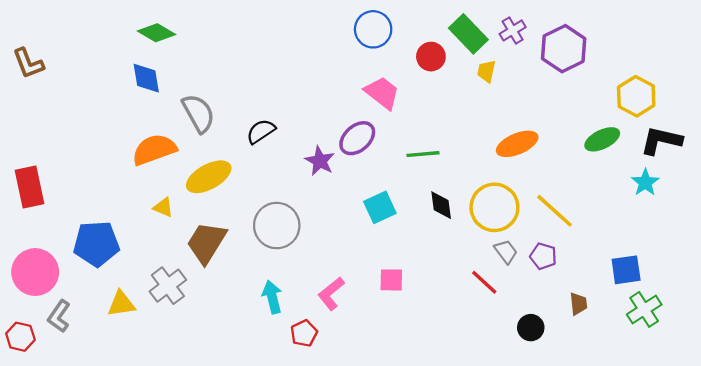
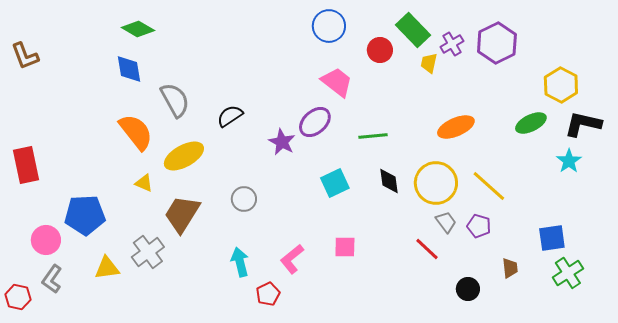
purple cross: (513, 30) -> (452, 44), moved
orange semicircle: (154, 150) -> (136, 132), turned 72
gray circle: (277, 226) -> (244, 199), size x0.6
pink circle: (35, 272) -> (46, 240), moved, size x0.7

